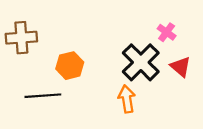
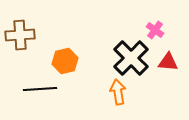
red triangle: (181, 67) -> (168, 62), turned -35

